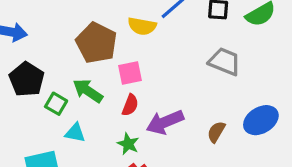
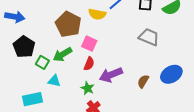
pink square: (130, 73) -> (89, 44), turned 35
green arrow: (88, 91) -> (63, 54), turned -66

